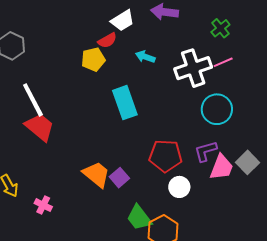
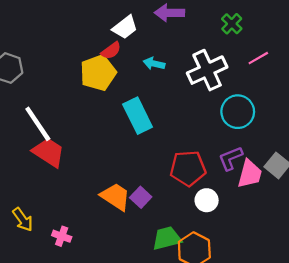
yellow pentagon: (93, 59) -> (98, 73), size x1.4
pink line: (223, 62) -> (258, 58), moved
green trapezoid: (139, 218) -> (167, 238), turned 120

